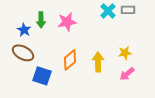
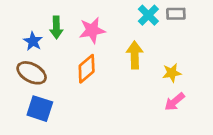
orange diamond: (70, 60) -> (87, 69), moved
yellow arrow: (98, 62) -> (135, 55), moved
blue square: (42, 76) -> (40, 109), moved

